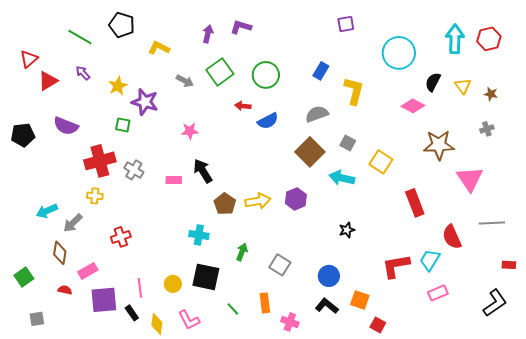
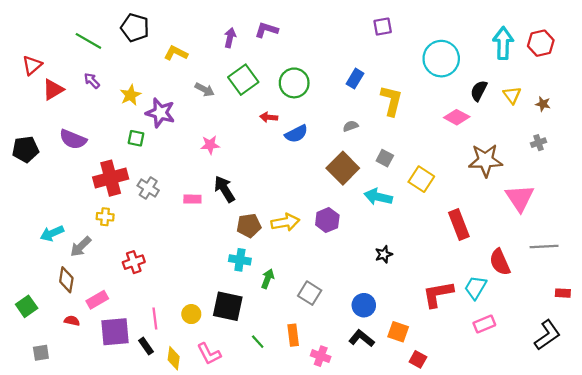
gray semicircle: (317, 114) -> (351, 126), size x0.6
brown pentagon: (225, 204) -> (249, 226), turned 30
cyan cross: (199, 235) -> (240, 260), moved

